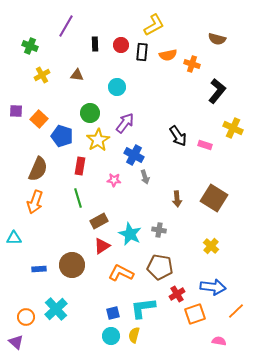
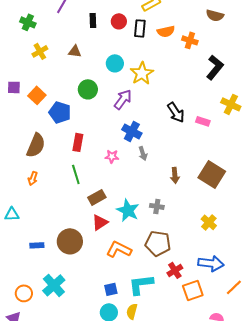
yellow star: (98, 140) -> (142, 73), moved
orange arrow: (35, 202) -> (33, 178), size x0.6

